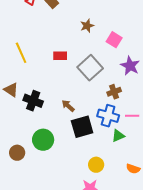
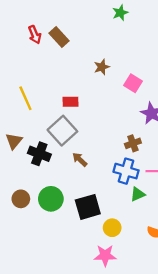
gray square: (90, 68) -> (62, 131), moved
brown triangle: (11, 90) -> (14, 141), turned 35
black square: (82, 127) -> (88, 207), moved
brown circle: (17, 153) -> (21, 199), moved

